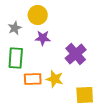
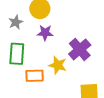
yellow star: (55, 79) -> (58, 65), moved

